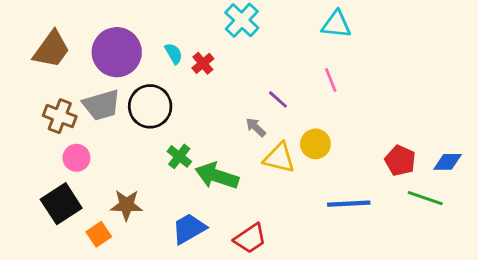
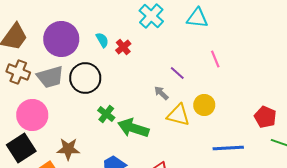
cyan triangle: (336, 24) -> (197, 18), moved
brown cross: (60, 116) -> (18, 72), moved
pink circle: (76, 158) -> (32, 115), size x1.6

